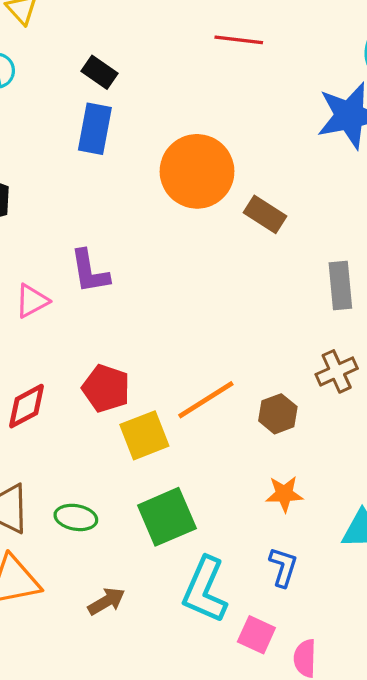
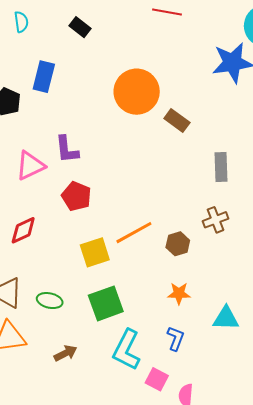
blue rectangle: (95, 129) -> (44, 77), moved
pink triangle: (32, 301) -> (30, 166), size x1.4
red pentagon: (106, 388) -> (76, 196), moved

